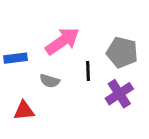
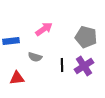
pink arrow: (62, 41) -> (44, 29), size x0.7
black line: (88, 71) -> (62, 65), moved

